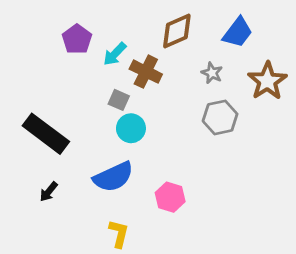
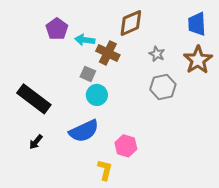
blue trapezoid: (238, 32) -> (197, 24), moved, turned 140
cyan arrow: (115, 54) -> (85, 40), turned 54
yellow L-shape: (119, 234) -> (105, 170), moved

